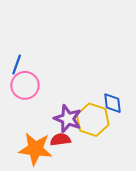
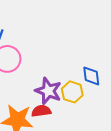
yellow hexagon: (93, 120) -> (72, 92), size x0.7

